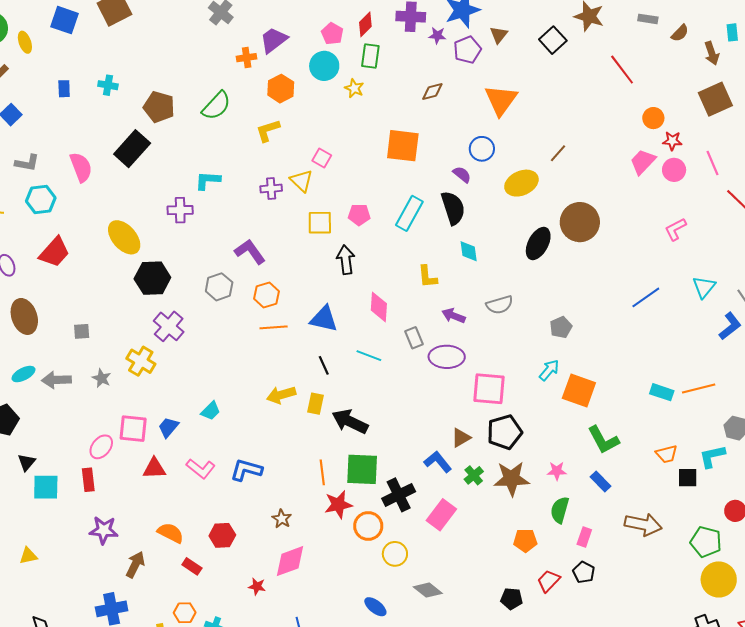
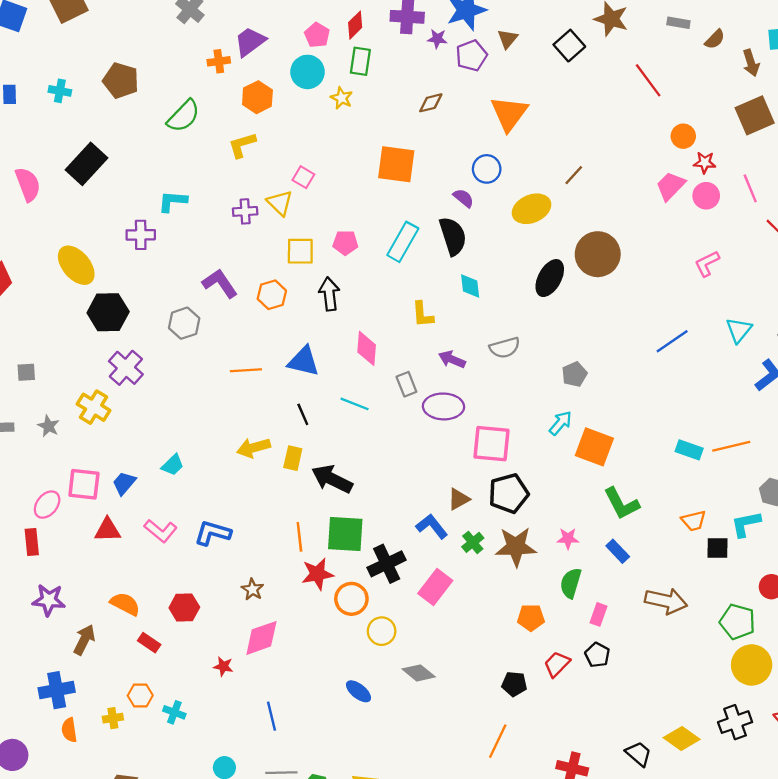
brown pentagon: (159, 107) -> (121, 81), moved
orange hexagon: (266, 295) -> (272, 295), moved

